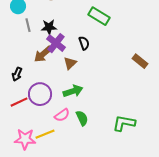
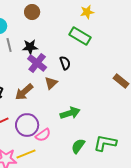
brown arrow: (43, 54) -> (24, 92), moved
green arrow: (73, 91) -> (70, 113), moved
purple circle: (40, 94) -> (27, 125), moved
green semicircle: (82, 118) -> (78, 146), moved, turned -119

